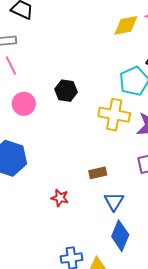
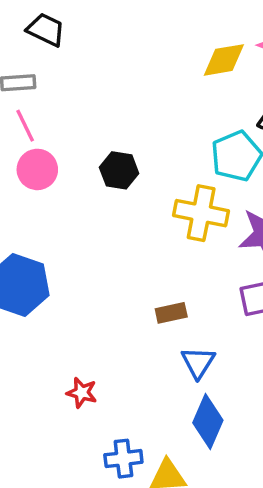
pink circle: (24, 104) -> (37, 169), moved
red star: (60, 198) -> (82, 393), moved

